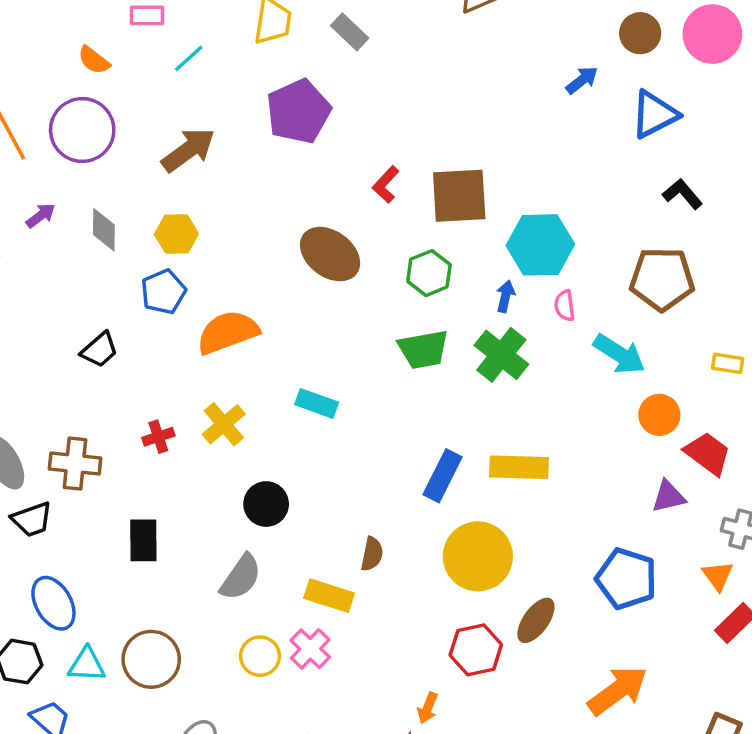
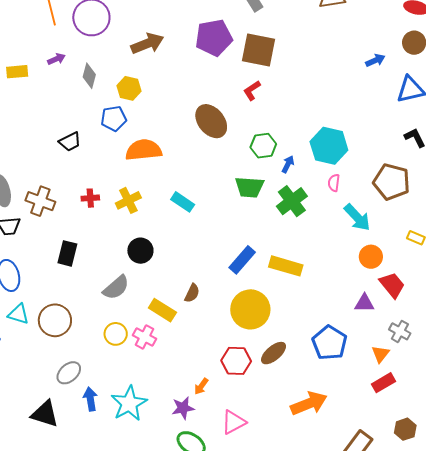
brown square: (459, 196) -> (259, 50), moved
blue arrow: (505, 296) -> (288, 164), moved
pink cross: (310, 649) -> (145, 337), turned -30

